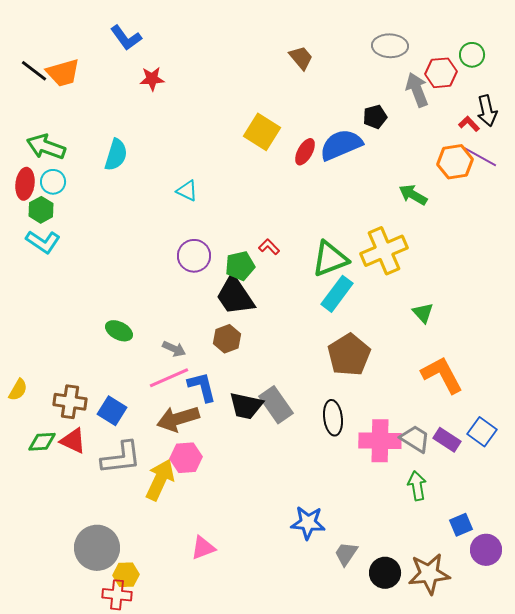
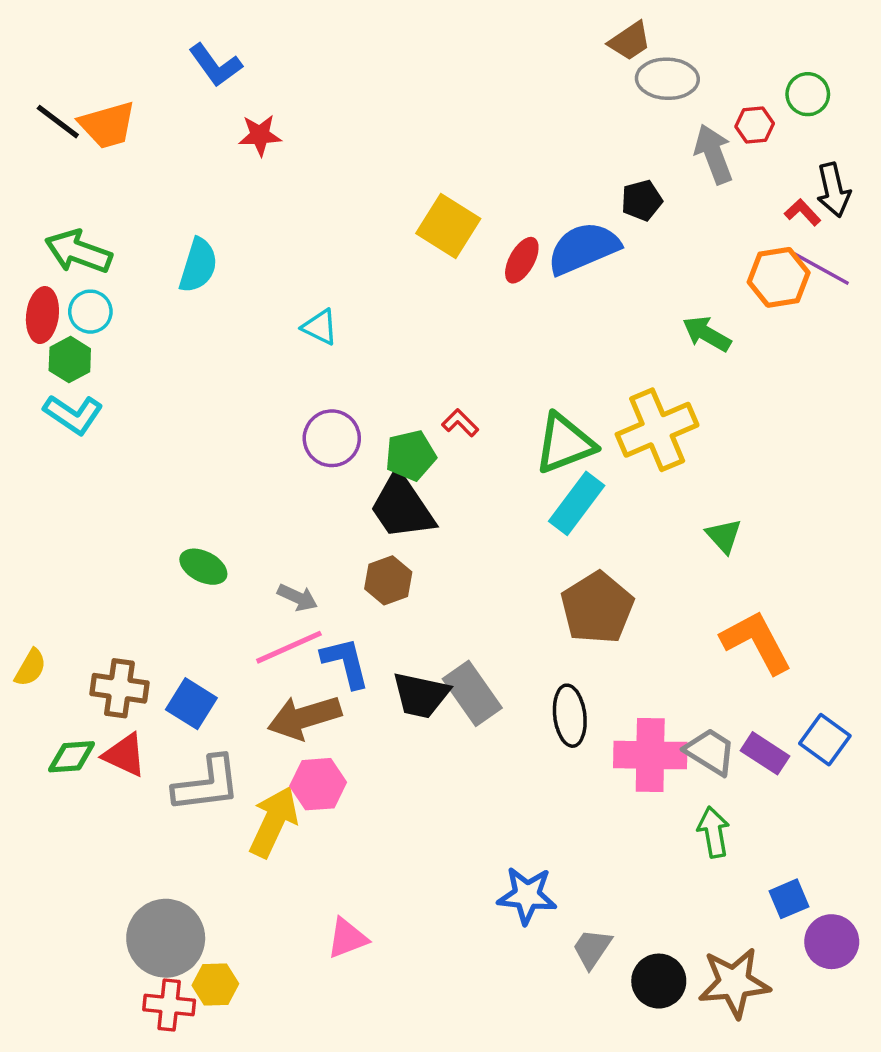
brown trapezoid: (301, 58) -> (630, 41), moved, turned 96
red hexagon: (441, 73) -> (755, 125), size x0.7
red cross: (117, 595) -> (169, 1005), moved

